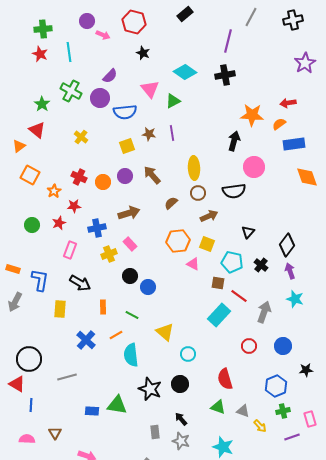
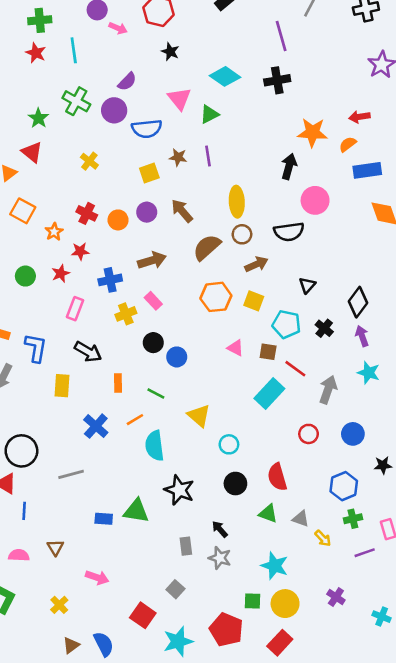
purple line: (228, 41) -> (281, 36), turned -30
brown semicircle: (171, 203) -> (207, 247), size x1.6
pink triangle: (193, 264) -> (235, 348), moved
black circle: (180, 384) -> (235, 484), moved

